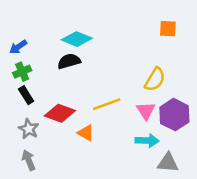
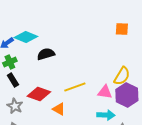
cyan diamond: (77, 39) -> (26, 37), moved
yellow semicircle: (155, 79) -> (122, 76), moved
pink triangle: (146, 111) -> (105, 92), turned -49

